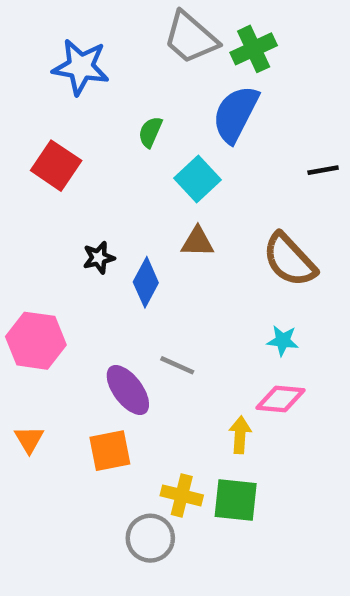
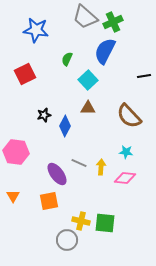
red square: (56, 166) -> (25, 74), turned 30
yellow arrow: (240, 435) -> (101, 167), moved

